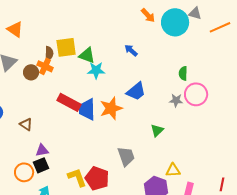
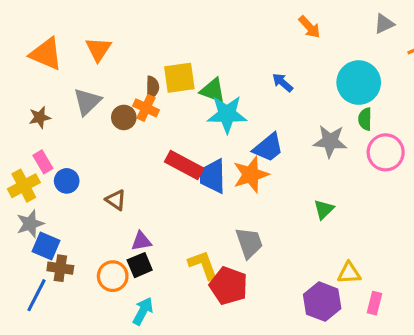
gray triangle: (195, 13) -> (384, 24), turned -40
cyan circle: (175, 22) -> (359, 83), moved
orange triangle: (15, 29) -> (98, 49), turned 30
cyan star: (96, 70) -> (227, 114), size x1.4
blue trapezoid: (136, 91) -> (268, 148), moved
gray star: (176, 100) -> (330, 141), moved, size x1.5
gray trapezoid: (126, 156) -> (249, 243), moved
yellow L-shape: (77, 177) -> (203, 265), moved

